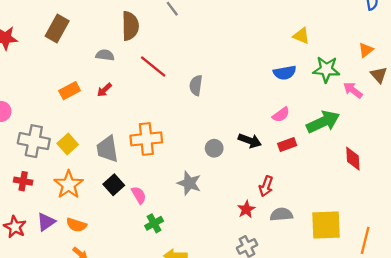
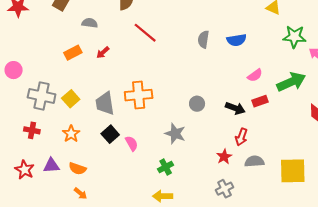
gray semicircle: (105, 55) -> (90, 23), moved
blue semicircle: (285, 73) -> (236, 40), moved
gray semicircle: (196, 85) -> (203, 39), moved
black arrow: (250, 141) -> (235, 108), moved
orange star: (69, 185) -> (71, 134), size x0.7
purple triangle: (46, 222) -> (51, 166), turned 30
green cross: (154, 223) -> (166, 167), moved

